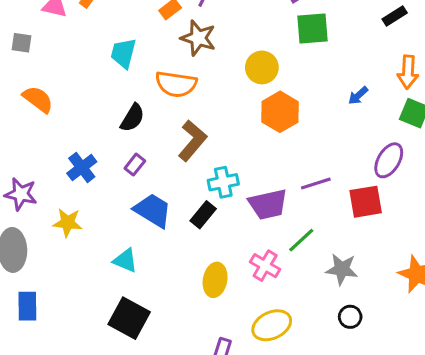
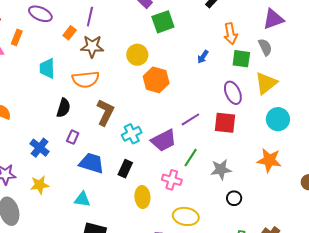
purple ellipse: (389, 160) -> (233, 93), turned -40
red square: (366, 202) -> (225, 123), turned 30
black rectangle: (203, 215) -> (125, 169), moved
yellow ellipse: (272, 325) -> (186, 216), turned 50

